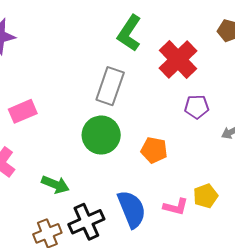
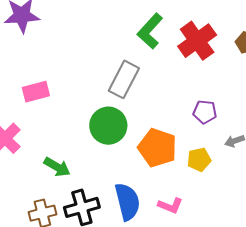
red cross: (178, 59) -> (197, 41), moved
orange pentagon: (154, 150) -> (157, 148), size x1.5
yellow pentagon: (206, 196) -> (199, 160), moved

